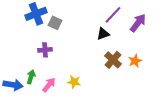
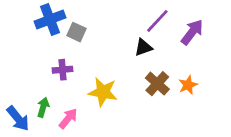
yellow star: (74, 82) -> (103, 92), moved, size x1.5
blue arrow: (13, 85) -> (18, 118), turned 42

